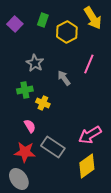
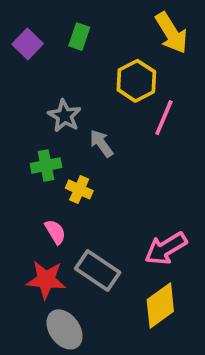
yellow hexagon: (67, 32) -> (136, 81), moved
gray arrow: (64, 78) -> (101, 143), moved
gray ellipse: (19, 179) -> (64, 329), moved

